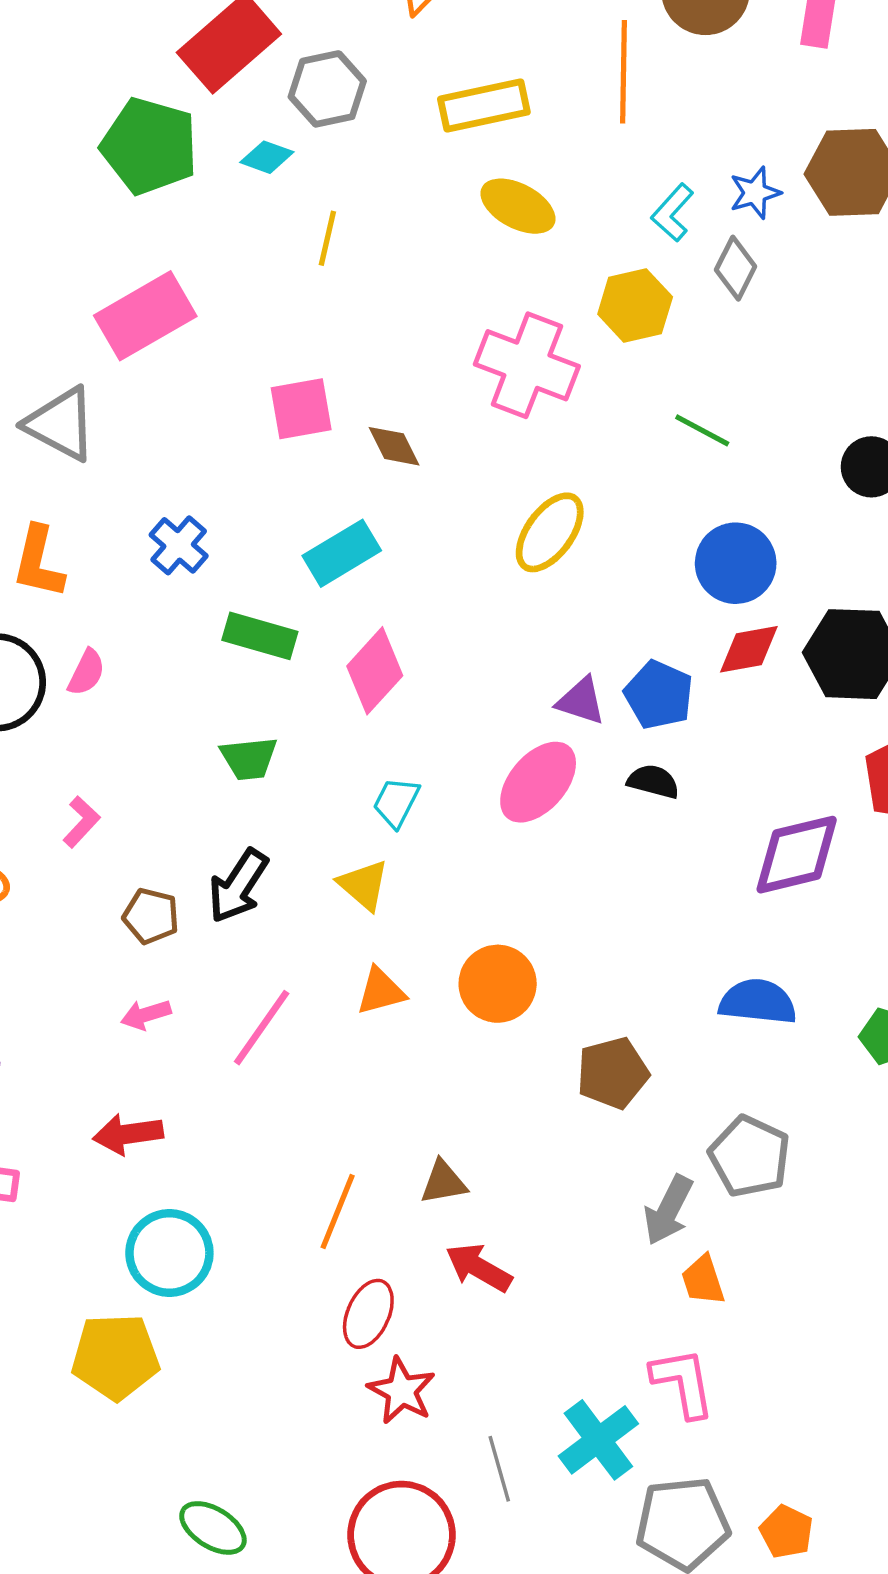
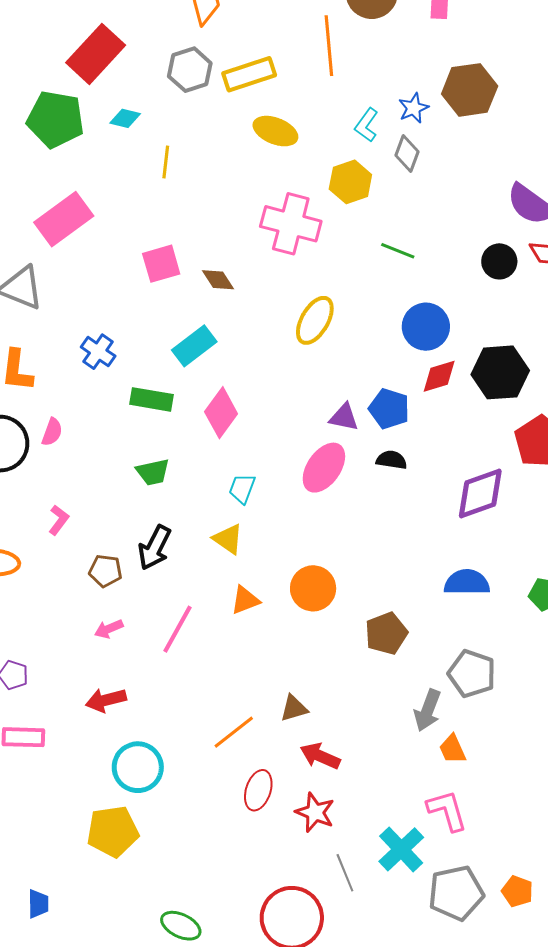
gray hexagon: (327, 89) -> (190, 70), moved
orange line: (338, 1211) -> (234, 732), turned 36
red star: (402, 1391) -> (315, 812), moved

